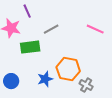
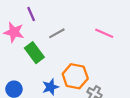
green rectangle: (30, 47) -> (34, 53), turned 60

